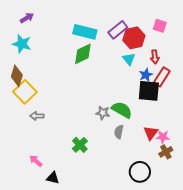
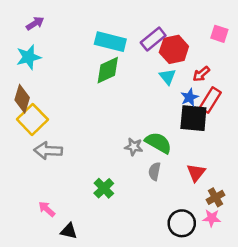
pink square: (160, 26) -> (219, 34), moved
cyan star: (22, 44) -> (29, 57), turned -30
red arrow: (155, 57) -> (201, 74), turned 56
gray arrow: (37, 116) -> (48, 151), size x1.5
pink star: (163, 137) -> (212, 218), moved

